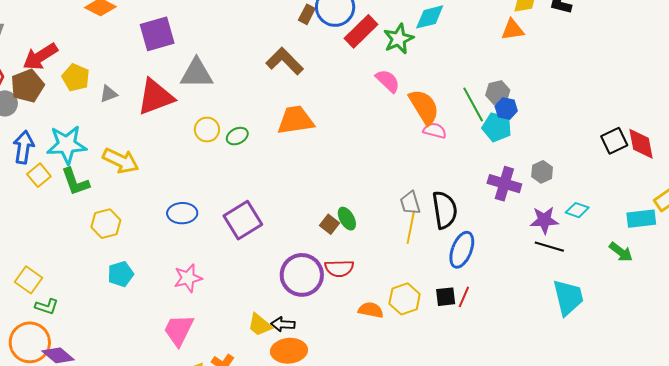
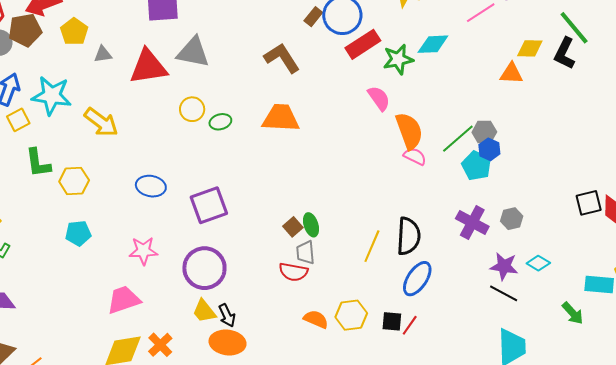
green line: (473, 104) -> (458, 139), turned 66
green L-shape: (75, 182) -> (38, 163), moved
gray trapezoid: (410, 203) -> (305, 253), moved
purple circle: (302, 275) -> (204, 268), moved
black arrow: (283, 324) -> (227, 315), turned -130
pink trapezoid: (179, 330) -> (124, 300), turned 33

